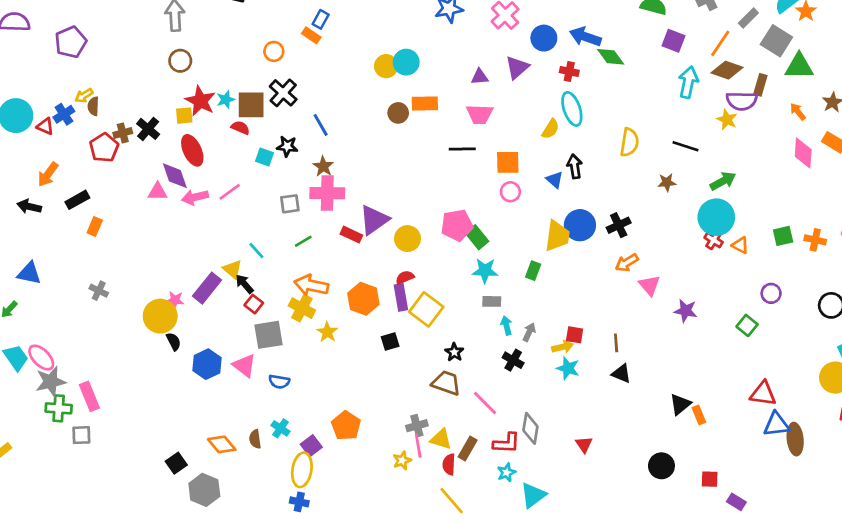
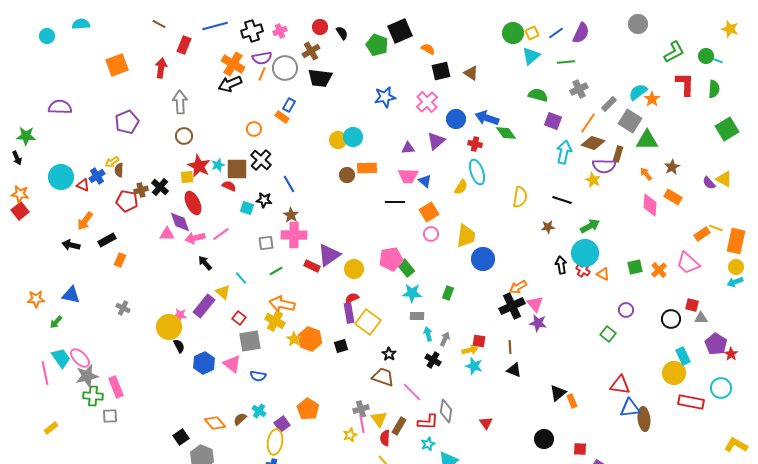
purple pentagon: (71, 42) -> (127, 122), moved
red pentagon: (104, 148) -> (127, 201), turned -30
orange square: (508, 162) -> (429, 212), turned -30
black arrow: (575, 166) -> (561, 265), moved
blue triangle: (555, 180) -> (425, 181), moved
black cross: (619, 225) -> (512, 306), moved, size x1.4
yellow trapezoid: (557, 236) -> (466, 236), moved
orange cross: (815, 240) -> (659, 270), turned 35
black arrow: (244, 284) -> (205, 263), moved
orange hexagon: (363, 299) -> (310, 339), moved
purple star: (686, 311) -> (538, 323), moved
brown semicircle: (255, 439) -> (240, 419), turned 56
yellow triangle: (441, 439) -> (379, 419), turned 36

